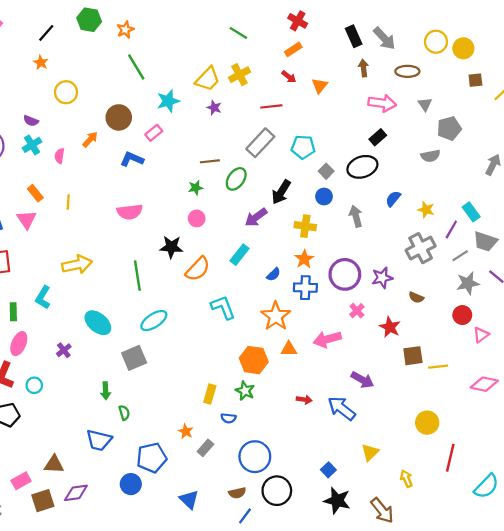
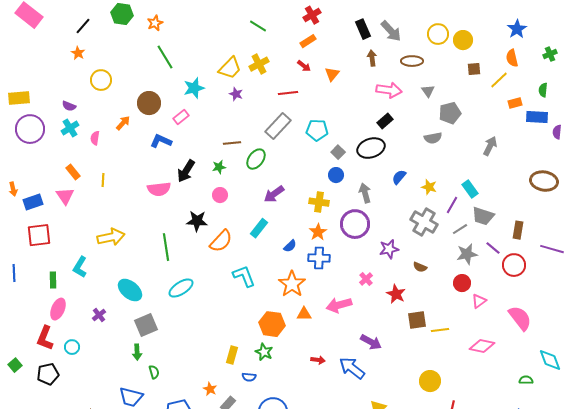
red cross: (298, 21) -> (312, 15), turned 30
black arrow: (281, 192) -> (186, 171), moved
gray cross: (421, 248) -> (424, 222), turned -32
purple circle: (345, 274) -> (355, 224), moved
gray square: (134, 358) -> (146, 325), moved

